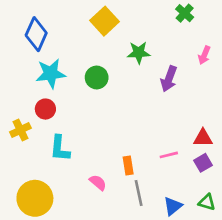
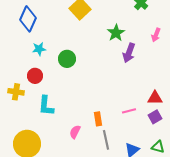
green star: (139, 53) -> (116, 33), moved, turned -30
cyan star: (51, 74) -> (39, 49), size x0.6
green circle: (97, 77) -> (67, 59), moved
yellow cross: (20, 130) -> (16, 92), turned 35
pink semicircle: (98, 183) -> (75, 132), turned -104

